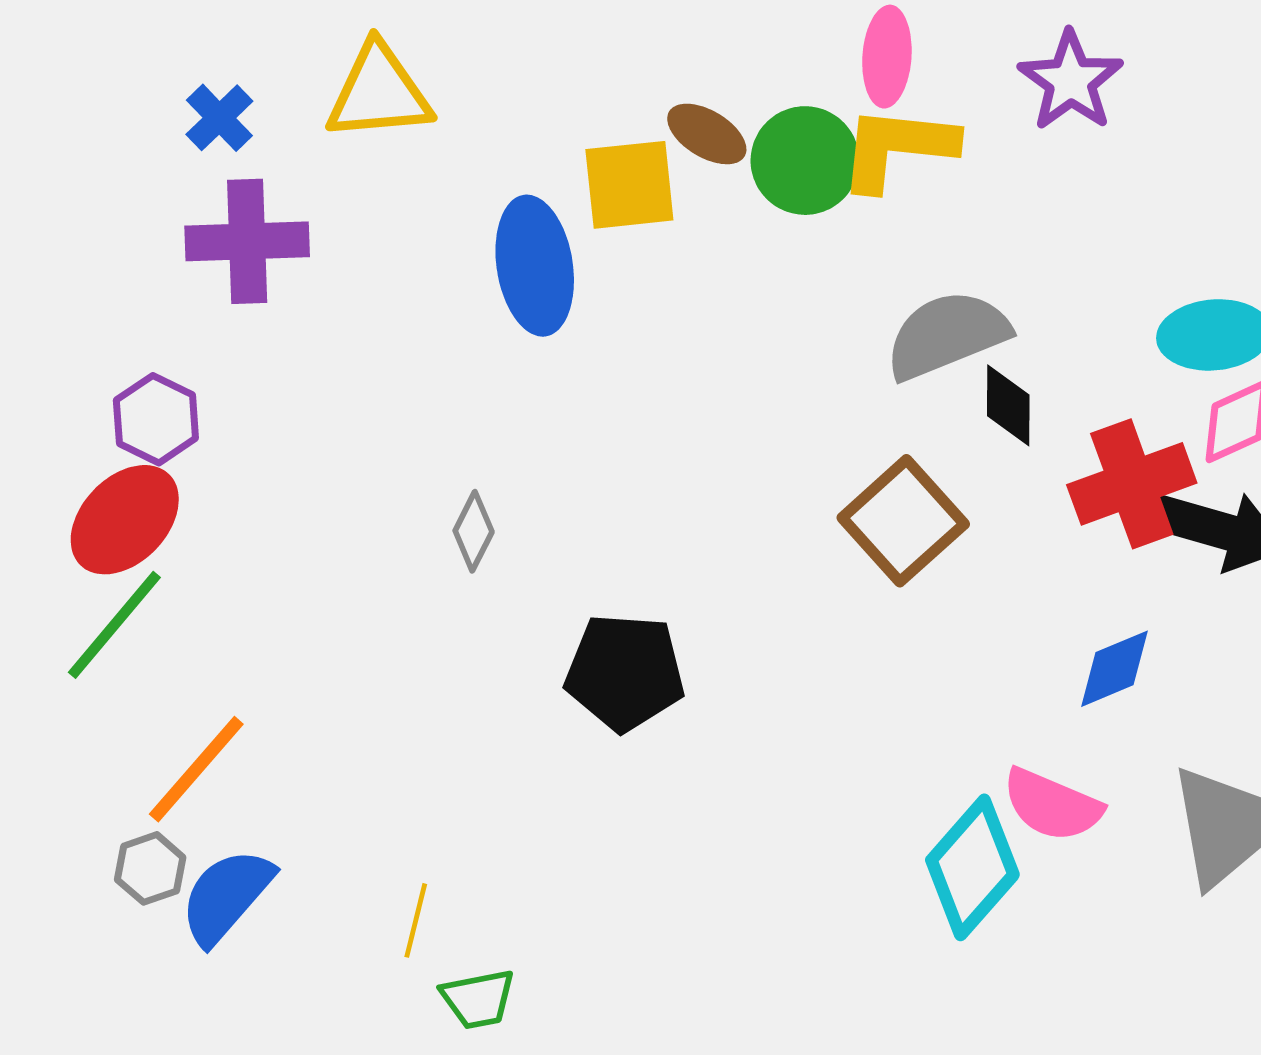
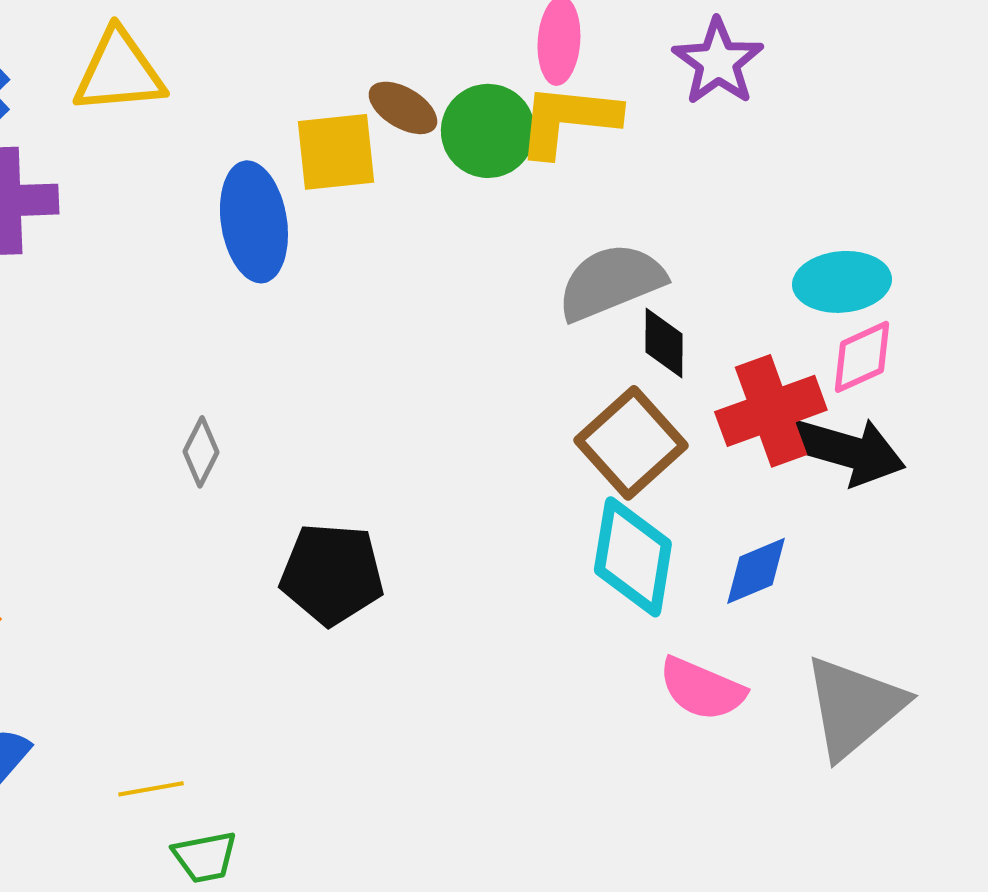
brown square: (903, 521) -> (631, 443), moved
cyan diamond: (972, 867) -> (633, 557), moved, turned -32
yellow line: (416, 920) -> (151, 789), turned 66

